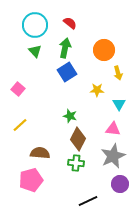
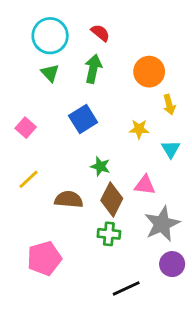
blue square: (67, 72) -> (83, 119), moved
pink triangle: (113, 129) -> (145, 185), moved
brown semicircle: (40, 153) -> (69, 199), moved

